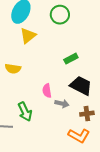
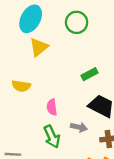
pink semicircle: (47, 91) -> (52, 107), moved
green arrow: (25, 112) -> (52, 137), moved

